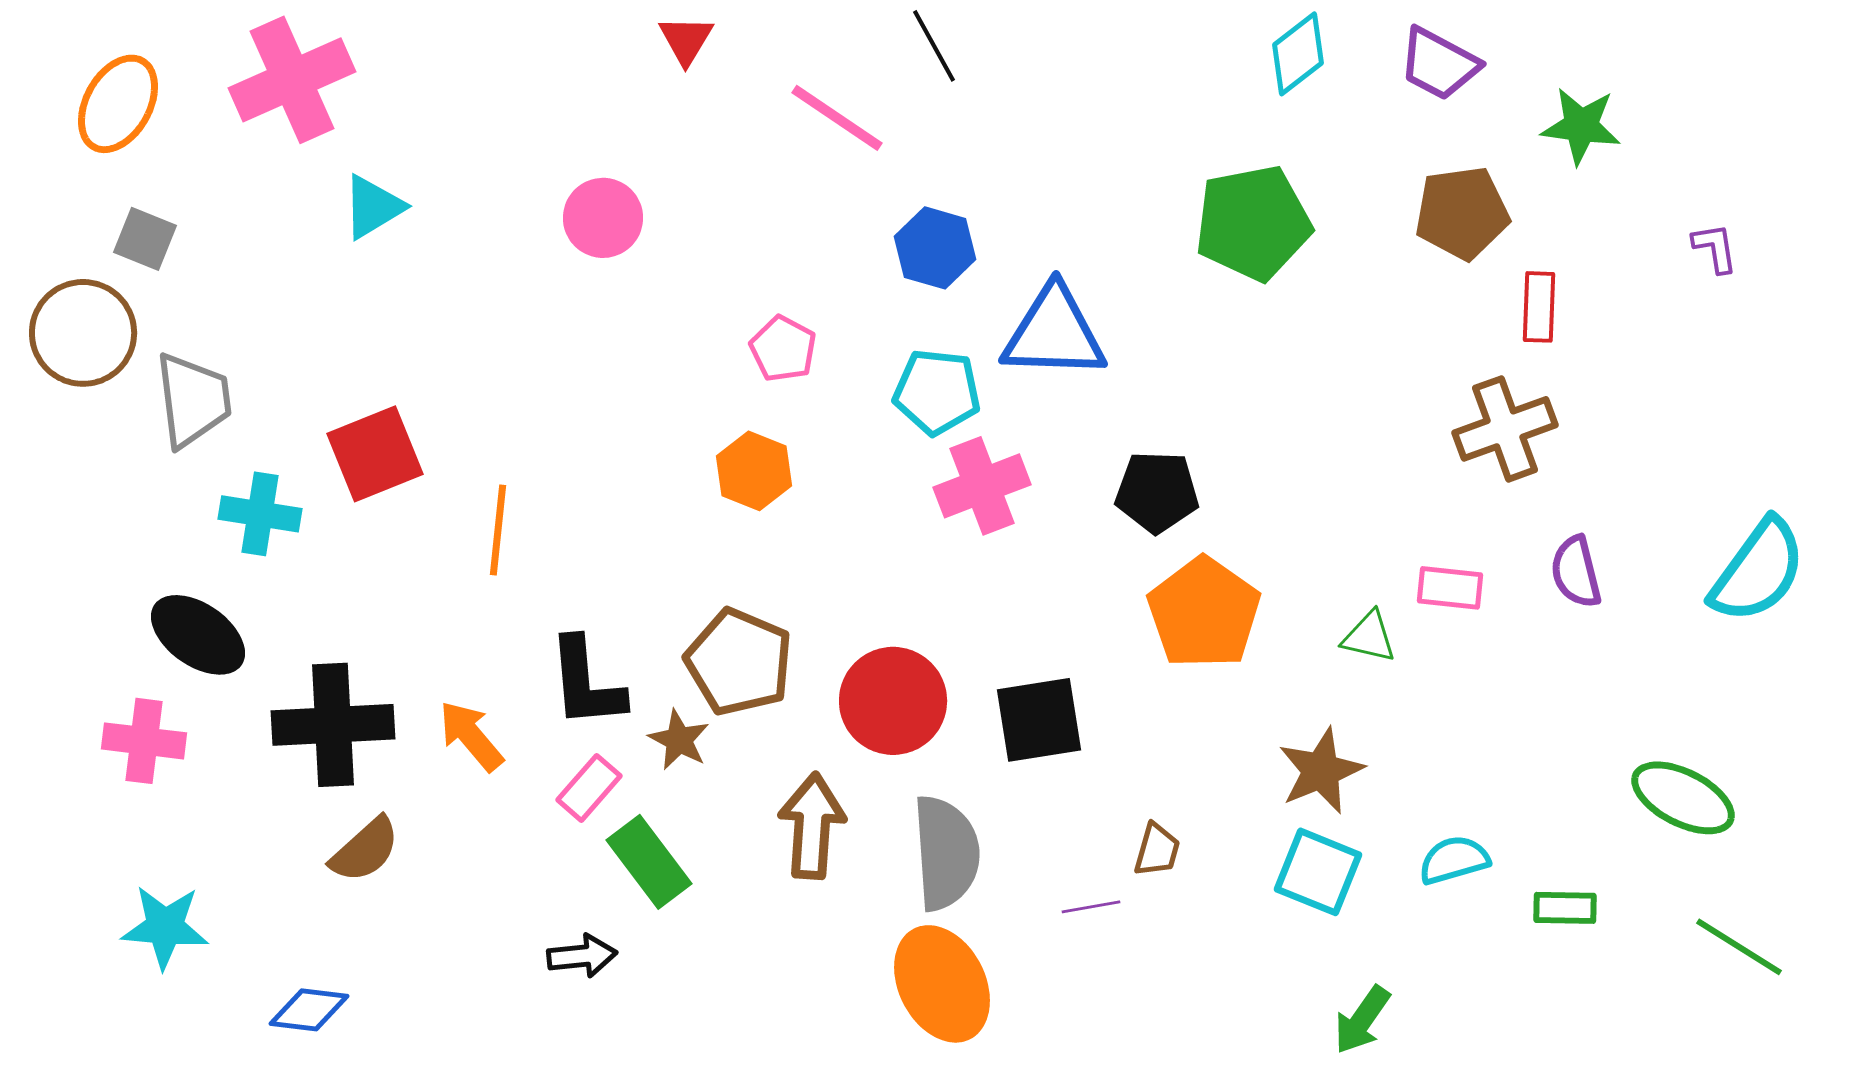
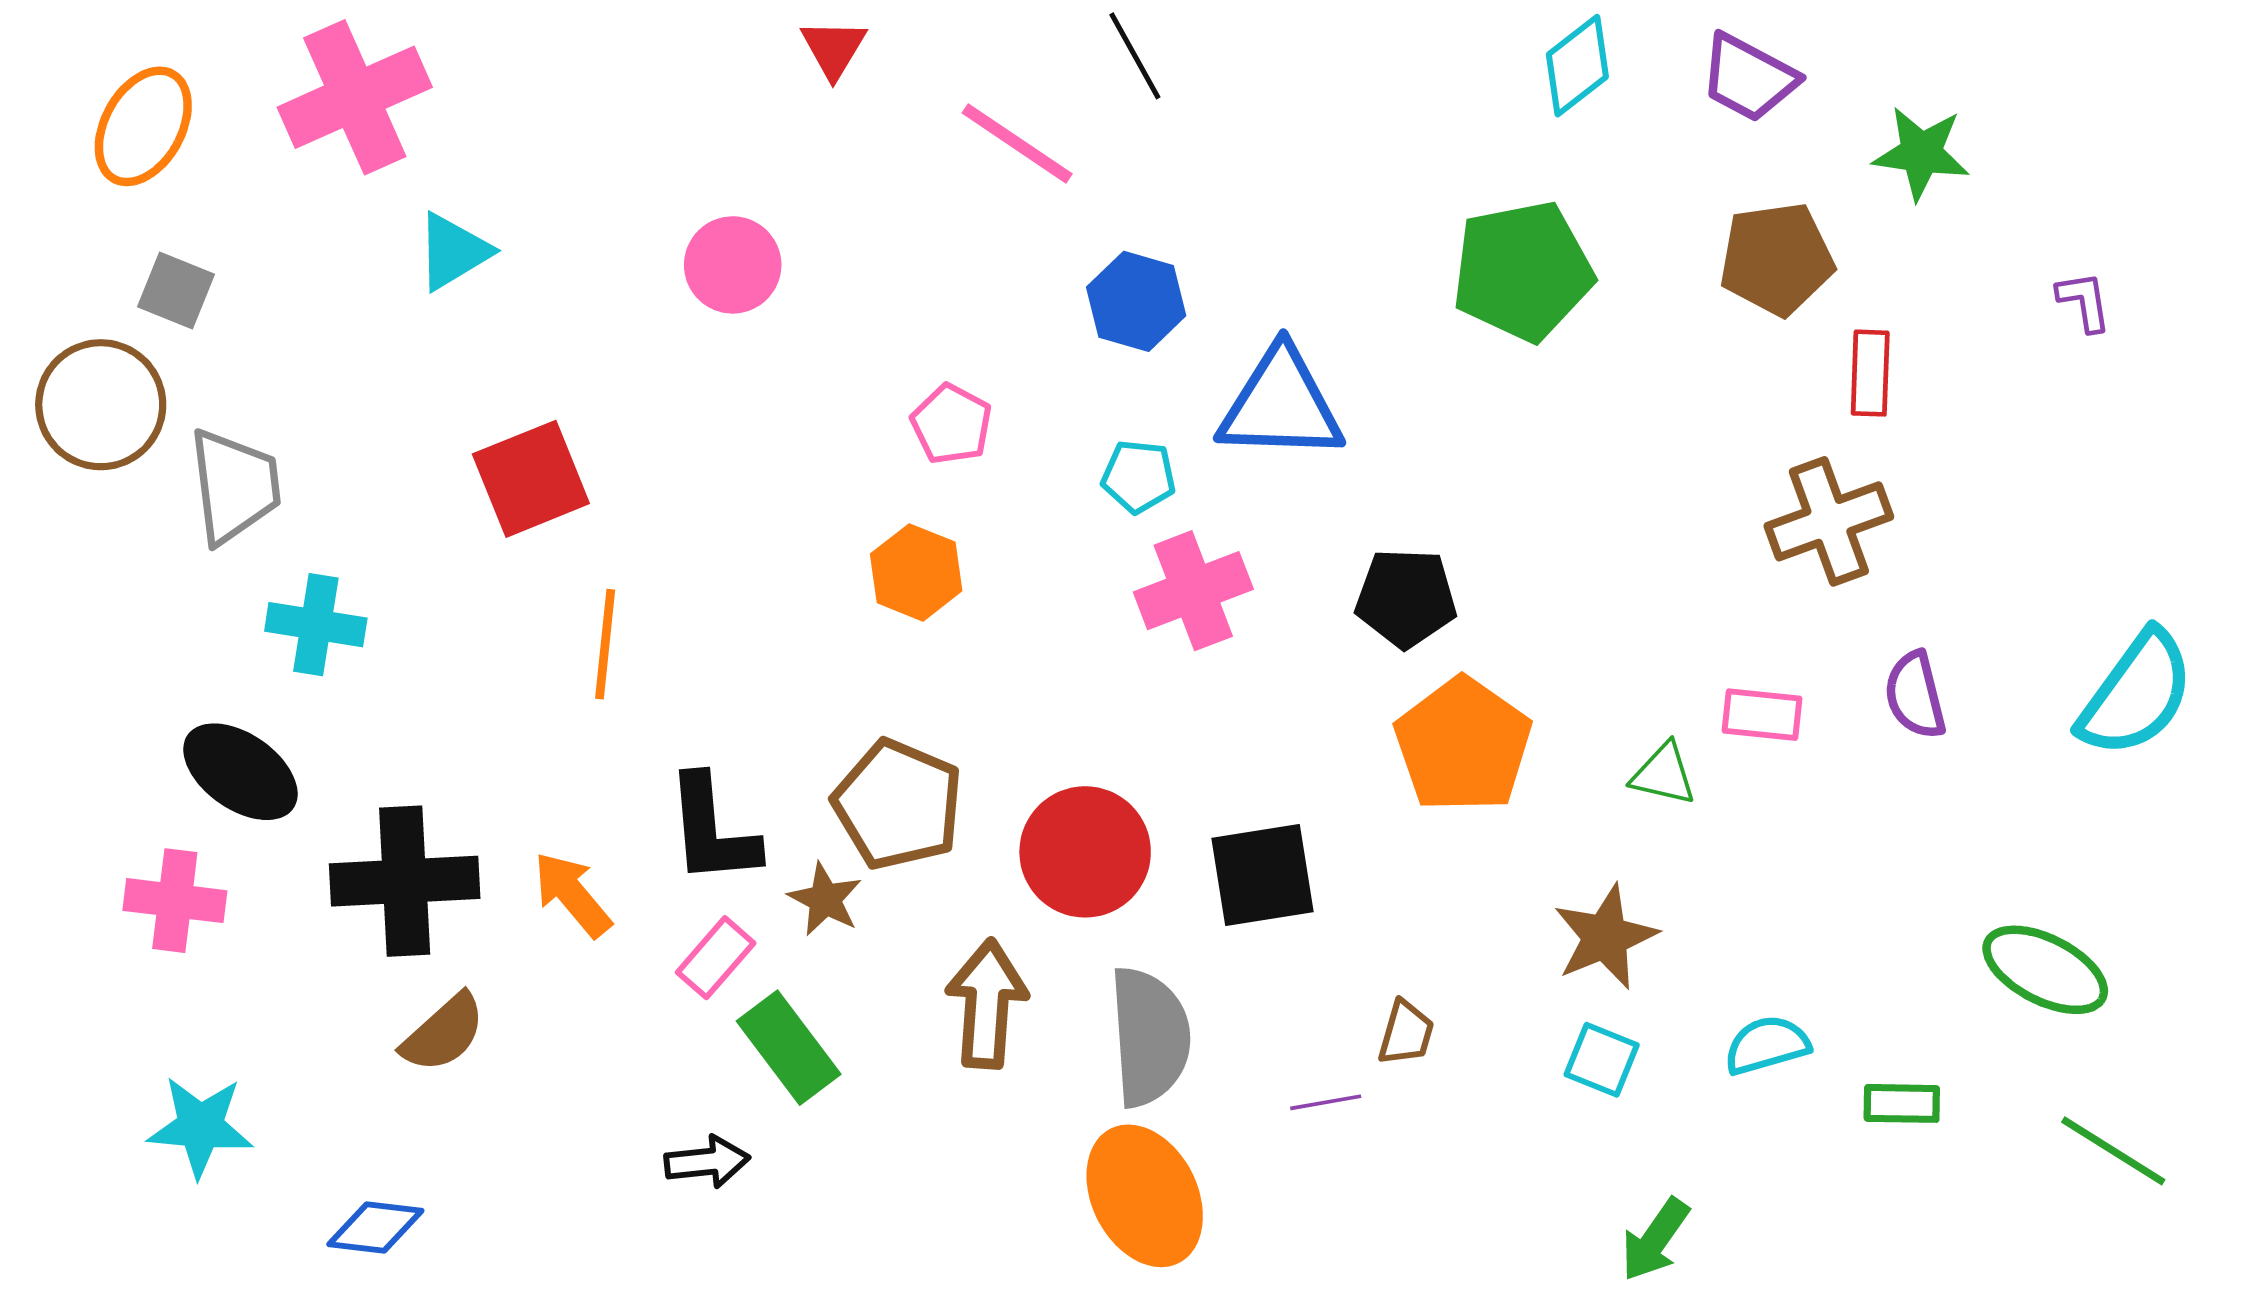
cyan pentagon: (937, 392) -> (1139, 476), size x0.7
red square: (375, 454) -> (531, 479), moved
cyan square: (1318, 872) -> (1602, 1060), size x0.7

